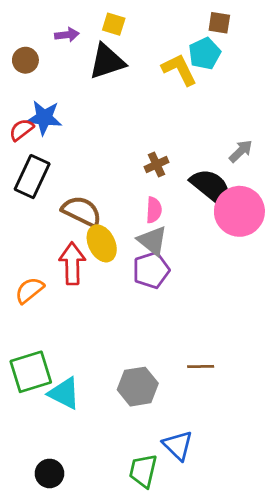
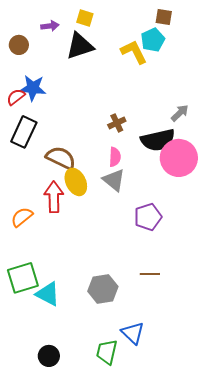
black semicircle: (211, 187) -> (158, 140), turned 128
purple pentagon: (151, 270) -> (148, 217), moved
black circle: (49, 473) -> (49, 356), moved

